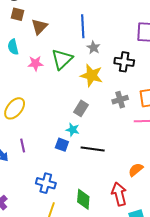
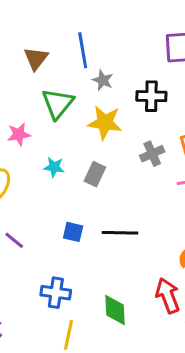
brown triangle: (39, 27) -> (36, 58), moved
pink star: (35, 63) -> (19, 134), moved
cyan star: (73, 130) -> (54, 167), moved
purple line: (23, 146) -> (14, 240), turned -32

